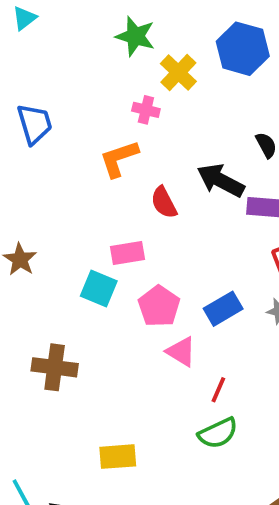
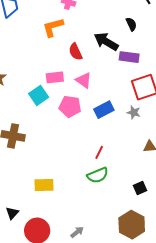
cyan square: (99, 289) -> (39, 95), turned 30
pink pentagon: (159, 306) -> (70, 106), turned -30
pink triangle: (181, 352) -> (84, 80), moved

